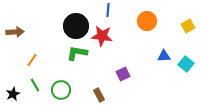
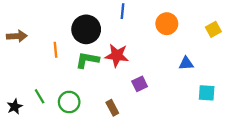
red star: (102, 36) -> (117, 55), moved
orange line: (32, 60) -> (56, 50), moved, turned -40
cyan square: (186, 64) -> (207, 93), moved, turned -35

